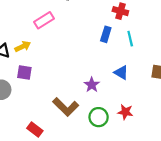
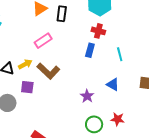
red cross: (120, 11) -> (98, 31), moved
blue rectangle: (106, 34) -> (90, 50), moved
brown L-shape: (66, 107) -> (48, 71), moved

